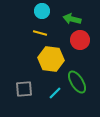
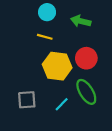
red circle: (80, 40) -> (86, 58), moved

